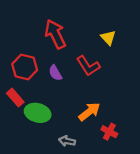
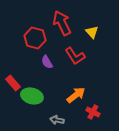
red arrow: (55, 34) -> (62, 23), moved
red hexagon: (25, 67) -> (35, 38), moved

